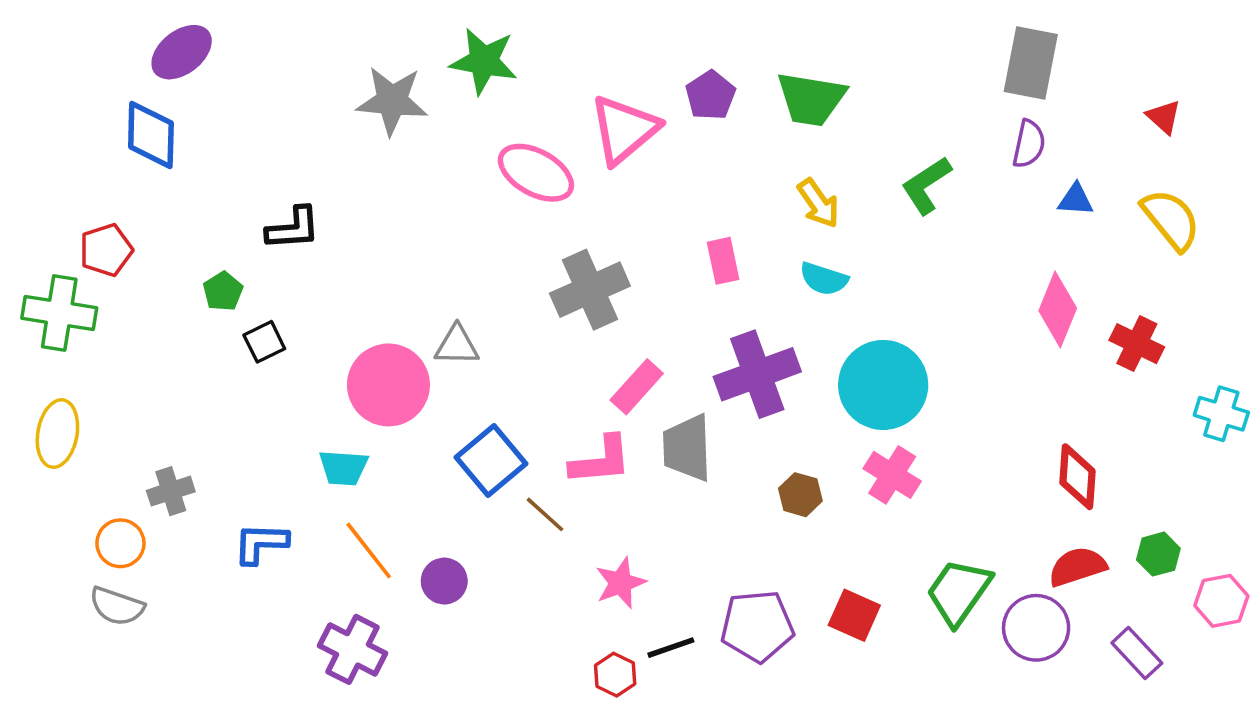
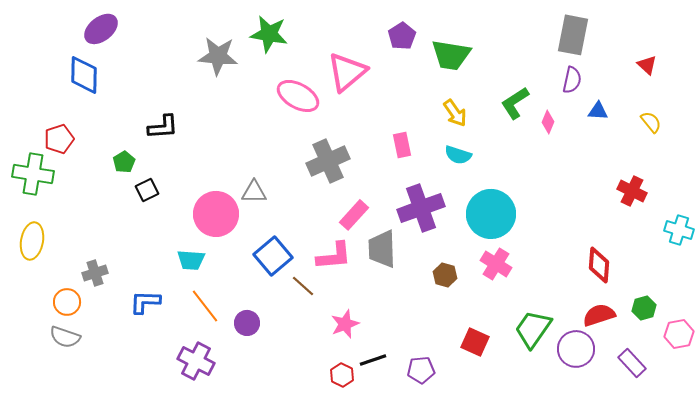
purple pentagon: (710, 95) -> (402, 36), moved
yellow semicircle: (1171, 219) -> (651, 122), size x0.6
pink diamond: (1058, 309) -> (548, 122), moved, size x0.6
purple pentagon: (757, 626) -> (421, 370), moved, size x0.7

